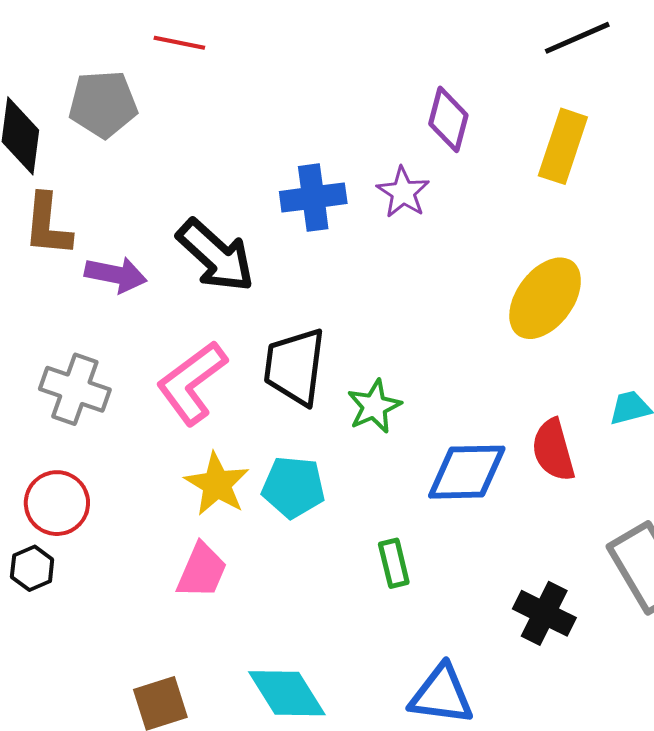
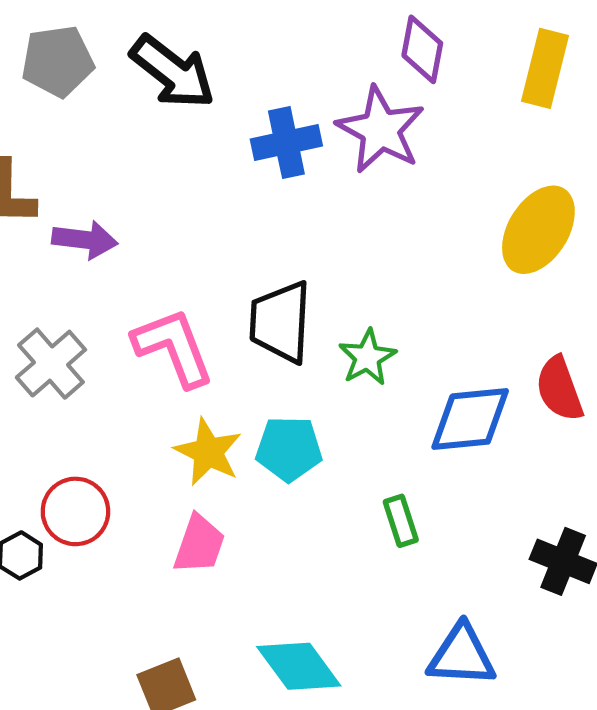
purple star: (403, 192) -> (380, 130), size x1.6
black arrow: (216, 256) -> (173, 72), moved
pink L-shape: (192, 383) -> (173, 347), turned 110
gray cross: (75, 389) -> (51, 364), turned 34
red circle: (57, 503) -> (75, 511), moved

